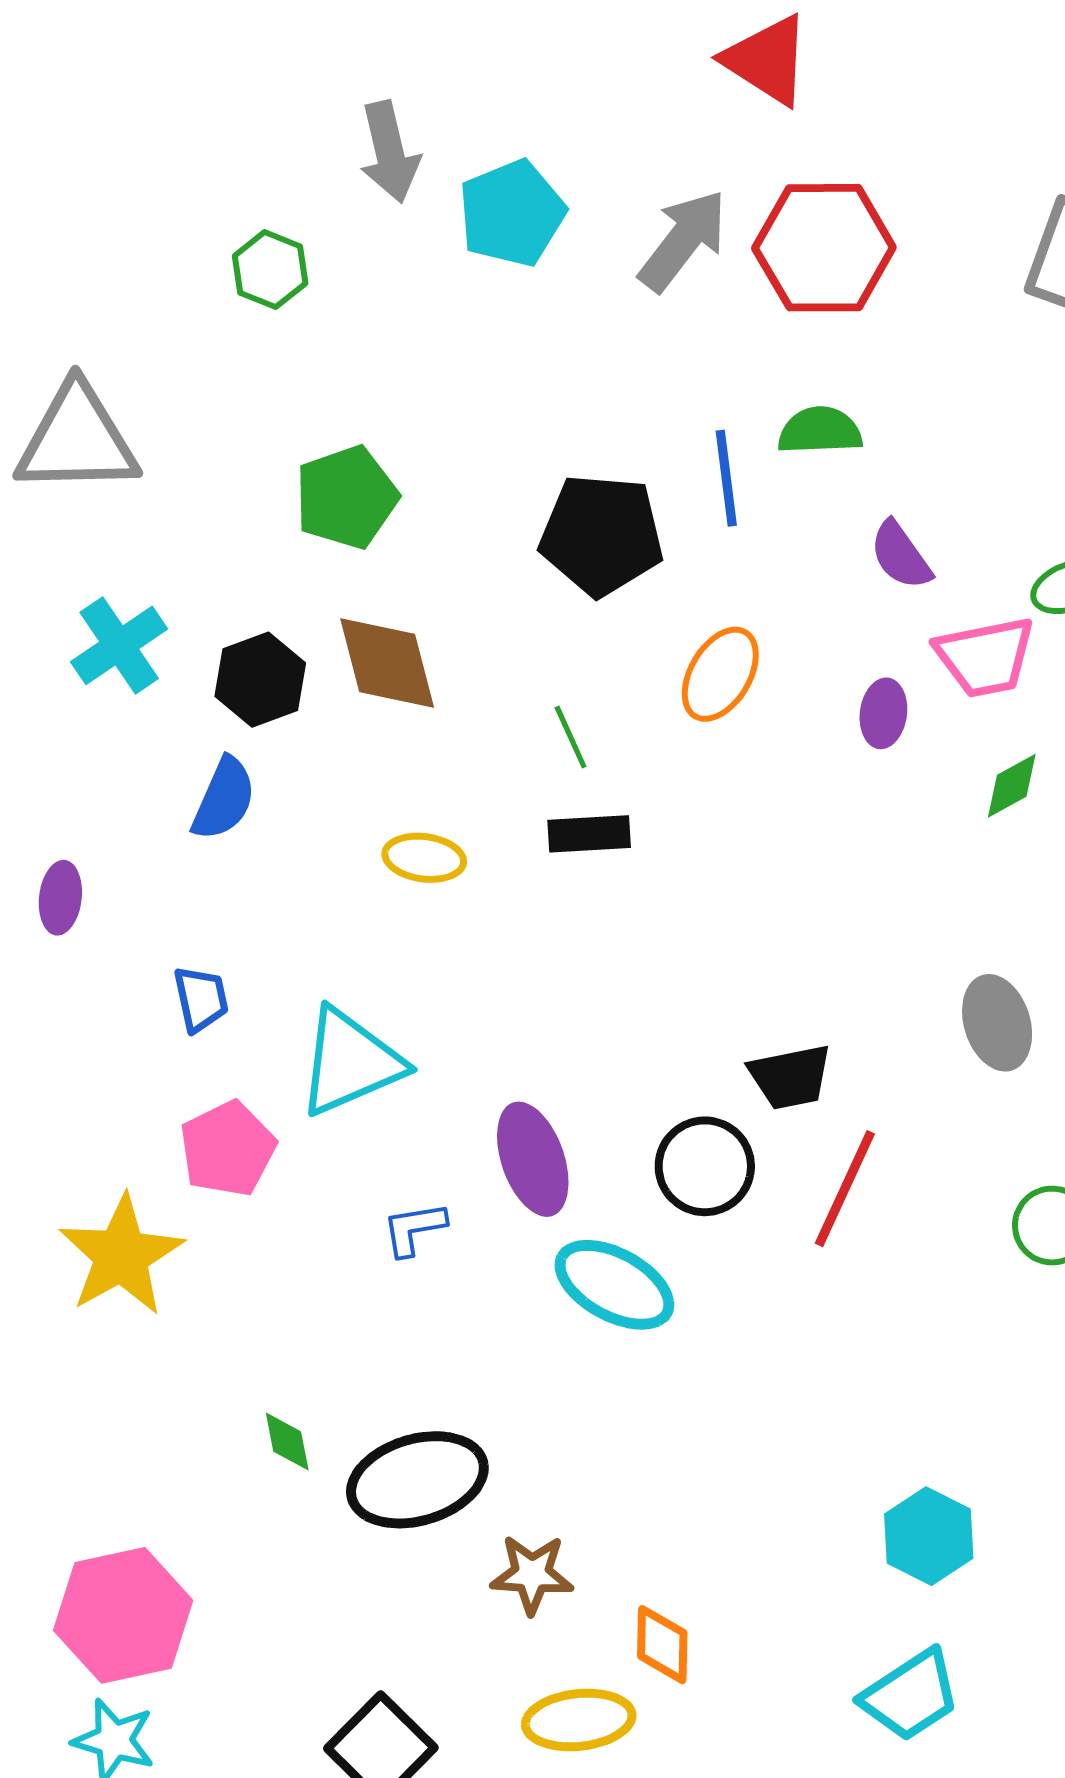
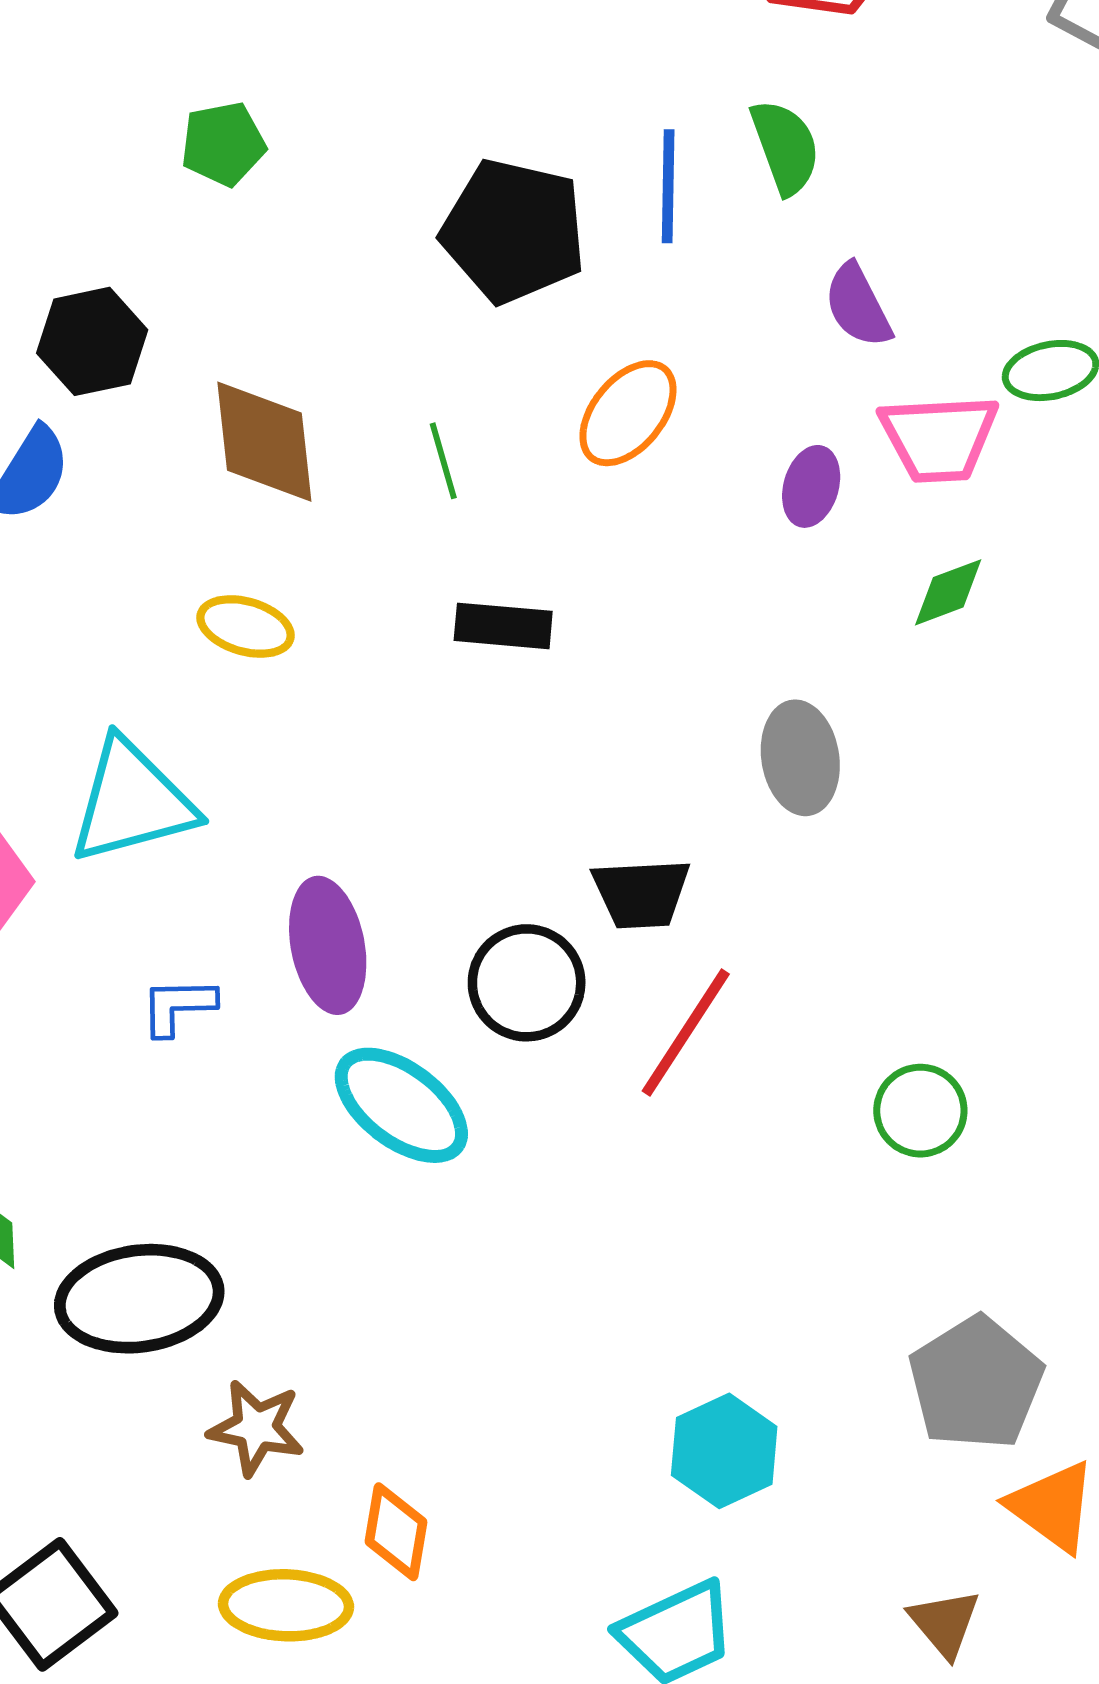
green semicircle: (820, 431) -> (785, 147), turned 64
green pentagon: (346, 497) -> (223, 144), size x0.7
brown diamond: (387, 663) -> (264, 442), moved
black rectangle: (589, 834) -> (503, 626), moved
yellow ellipse: (424, 858) -> (246, 626), moved
gray ellipse: (997, 1023) -> (800, 758), moved

